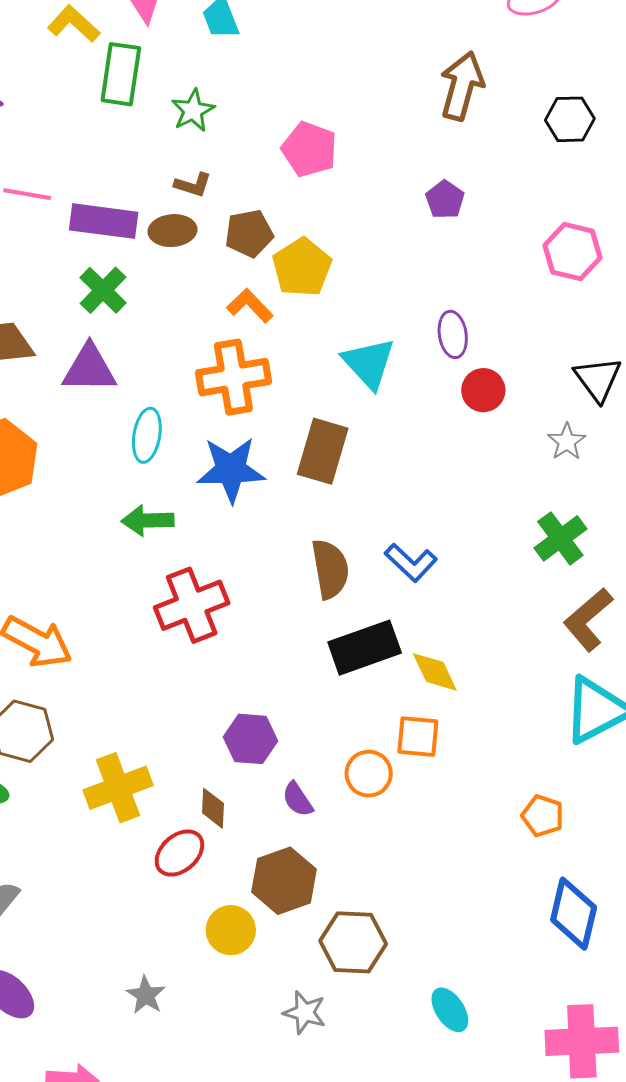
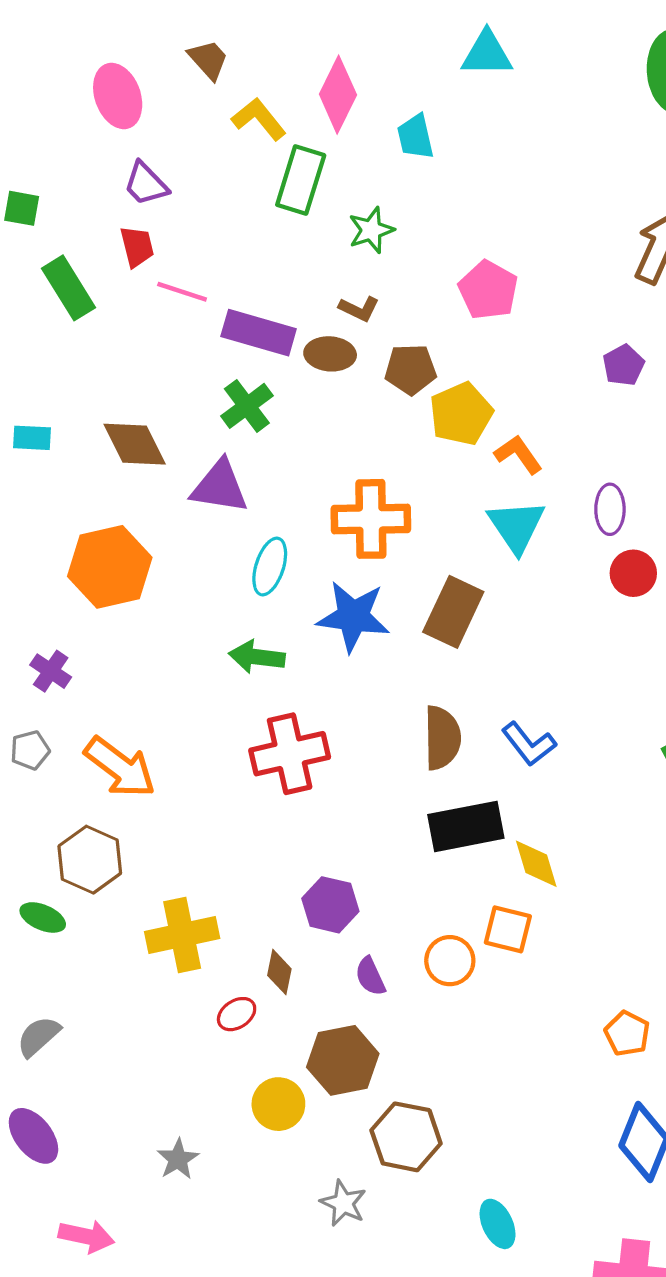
orange L-shape: (250, 306) -> (518, 454), moved
red ellipse: (179, 853) -> (237, 1014), size x0.7

